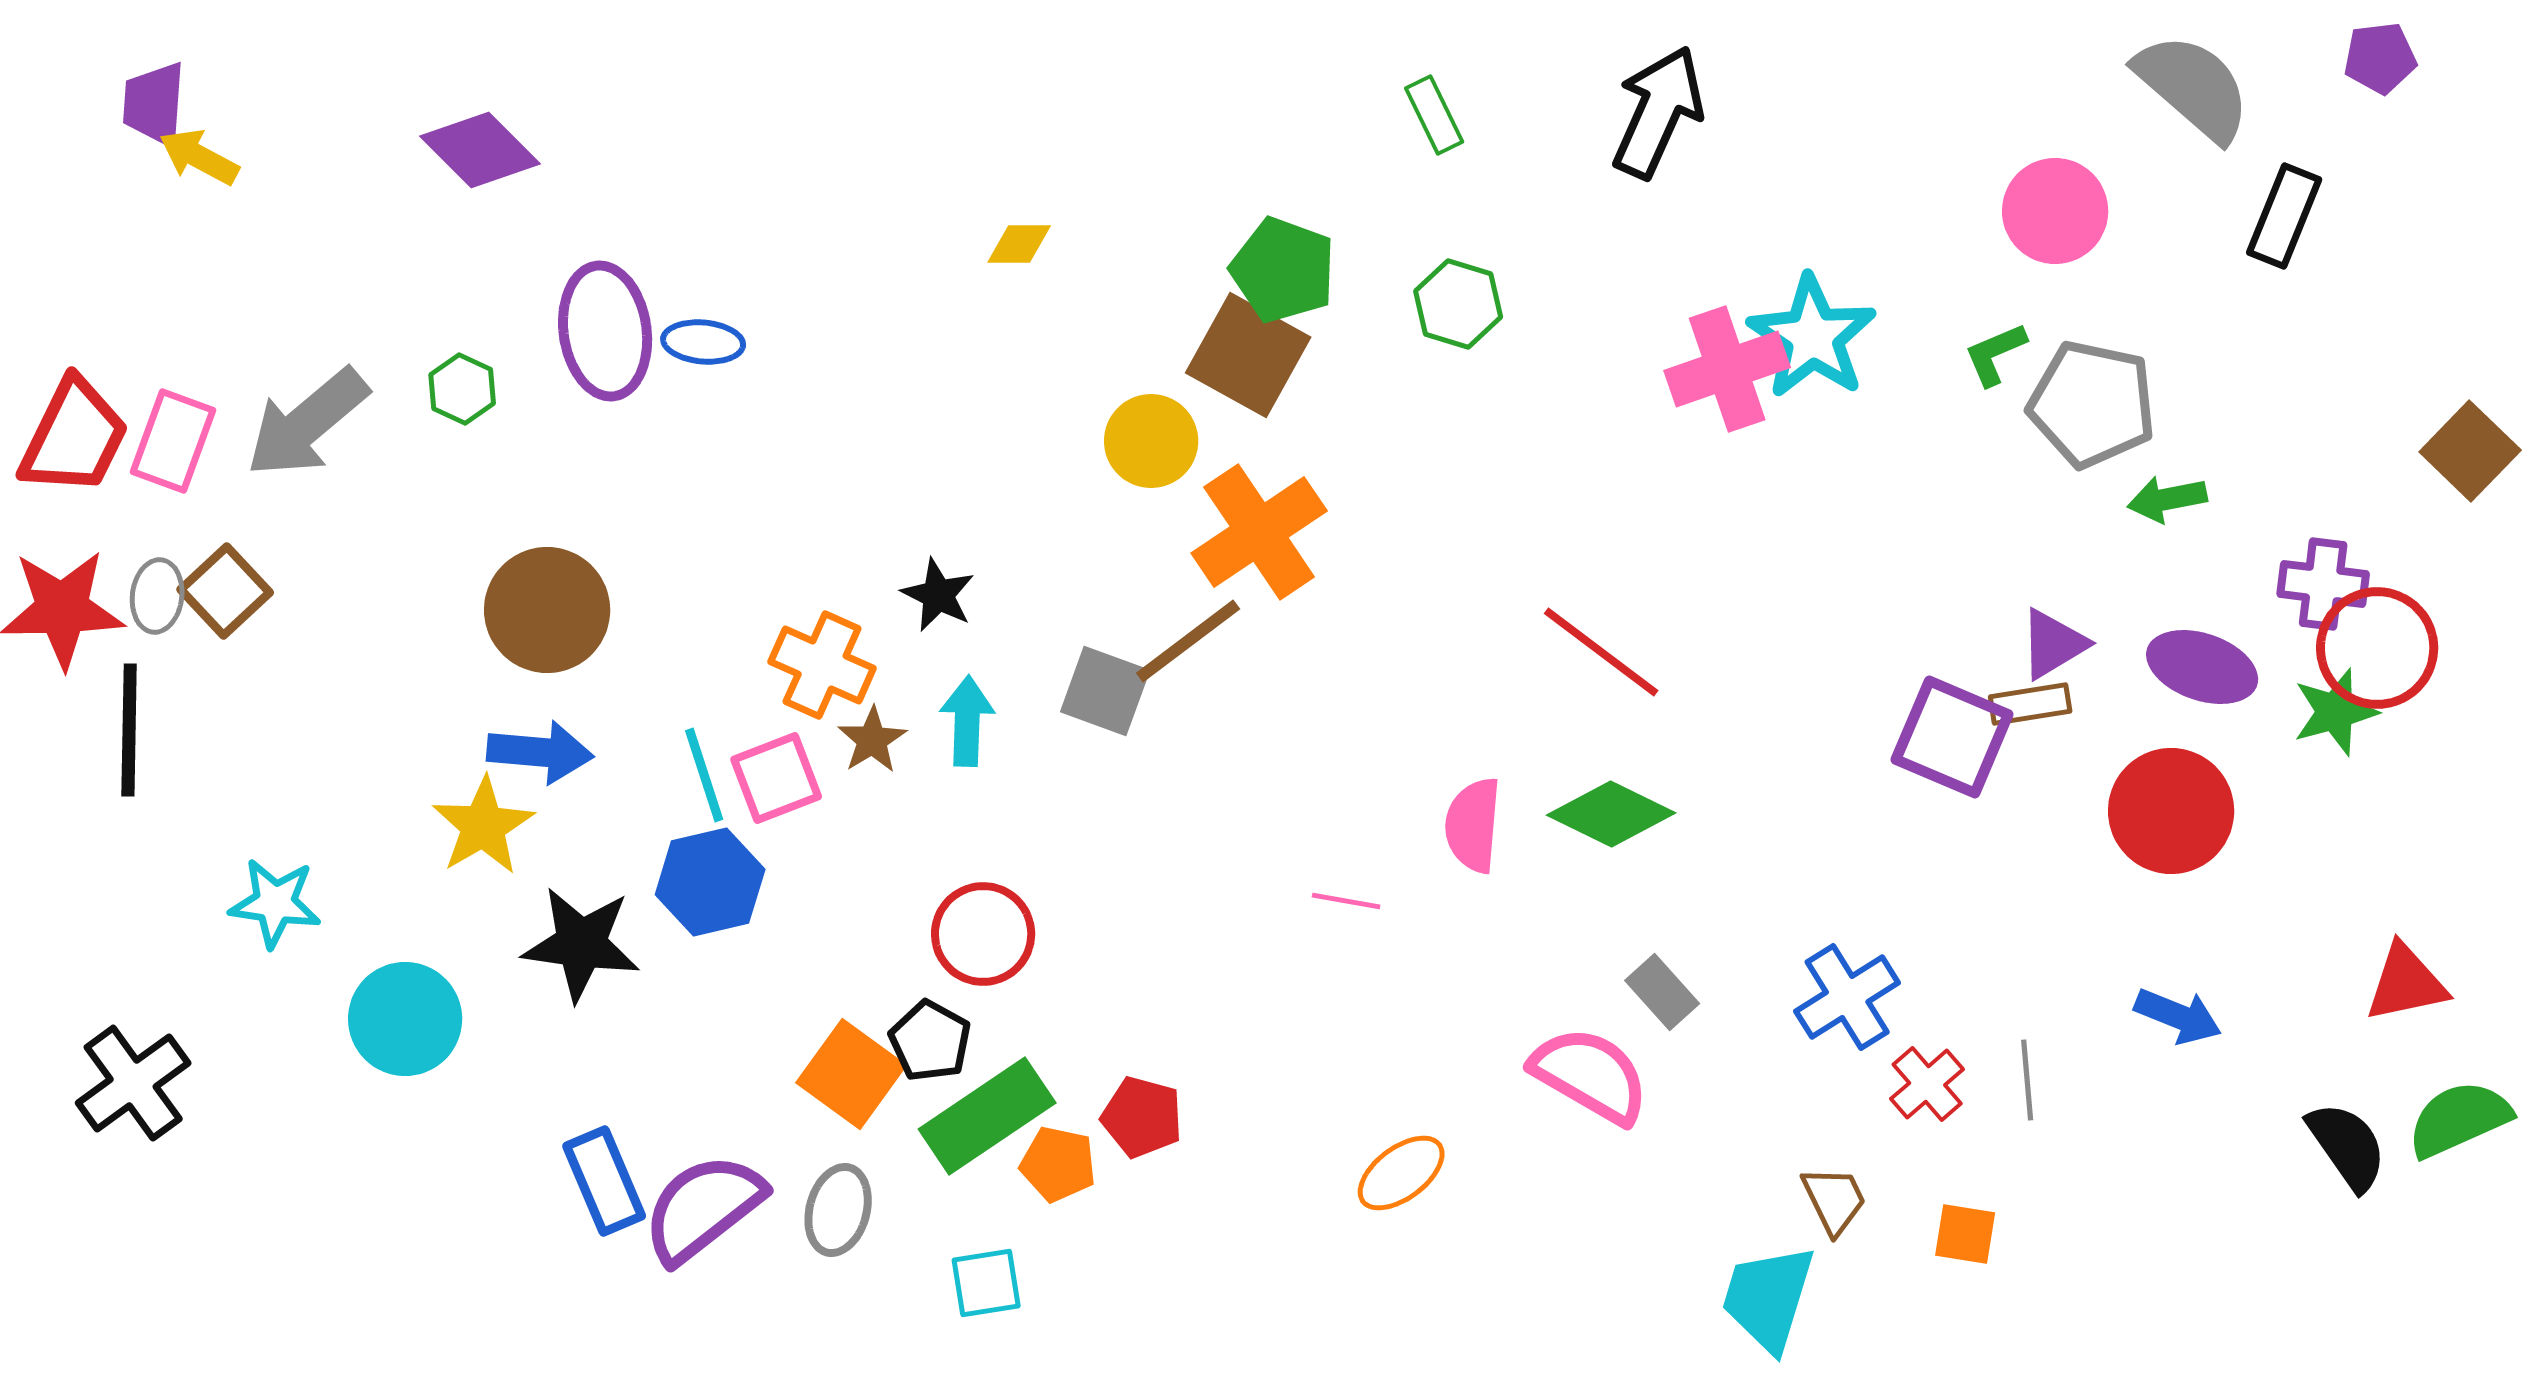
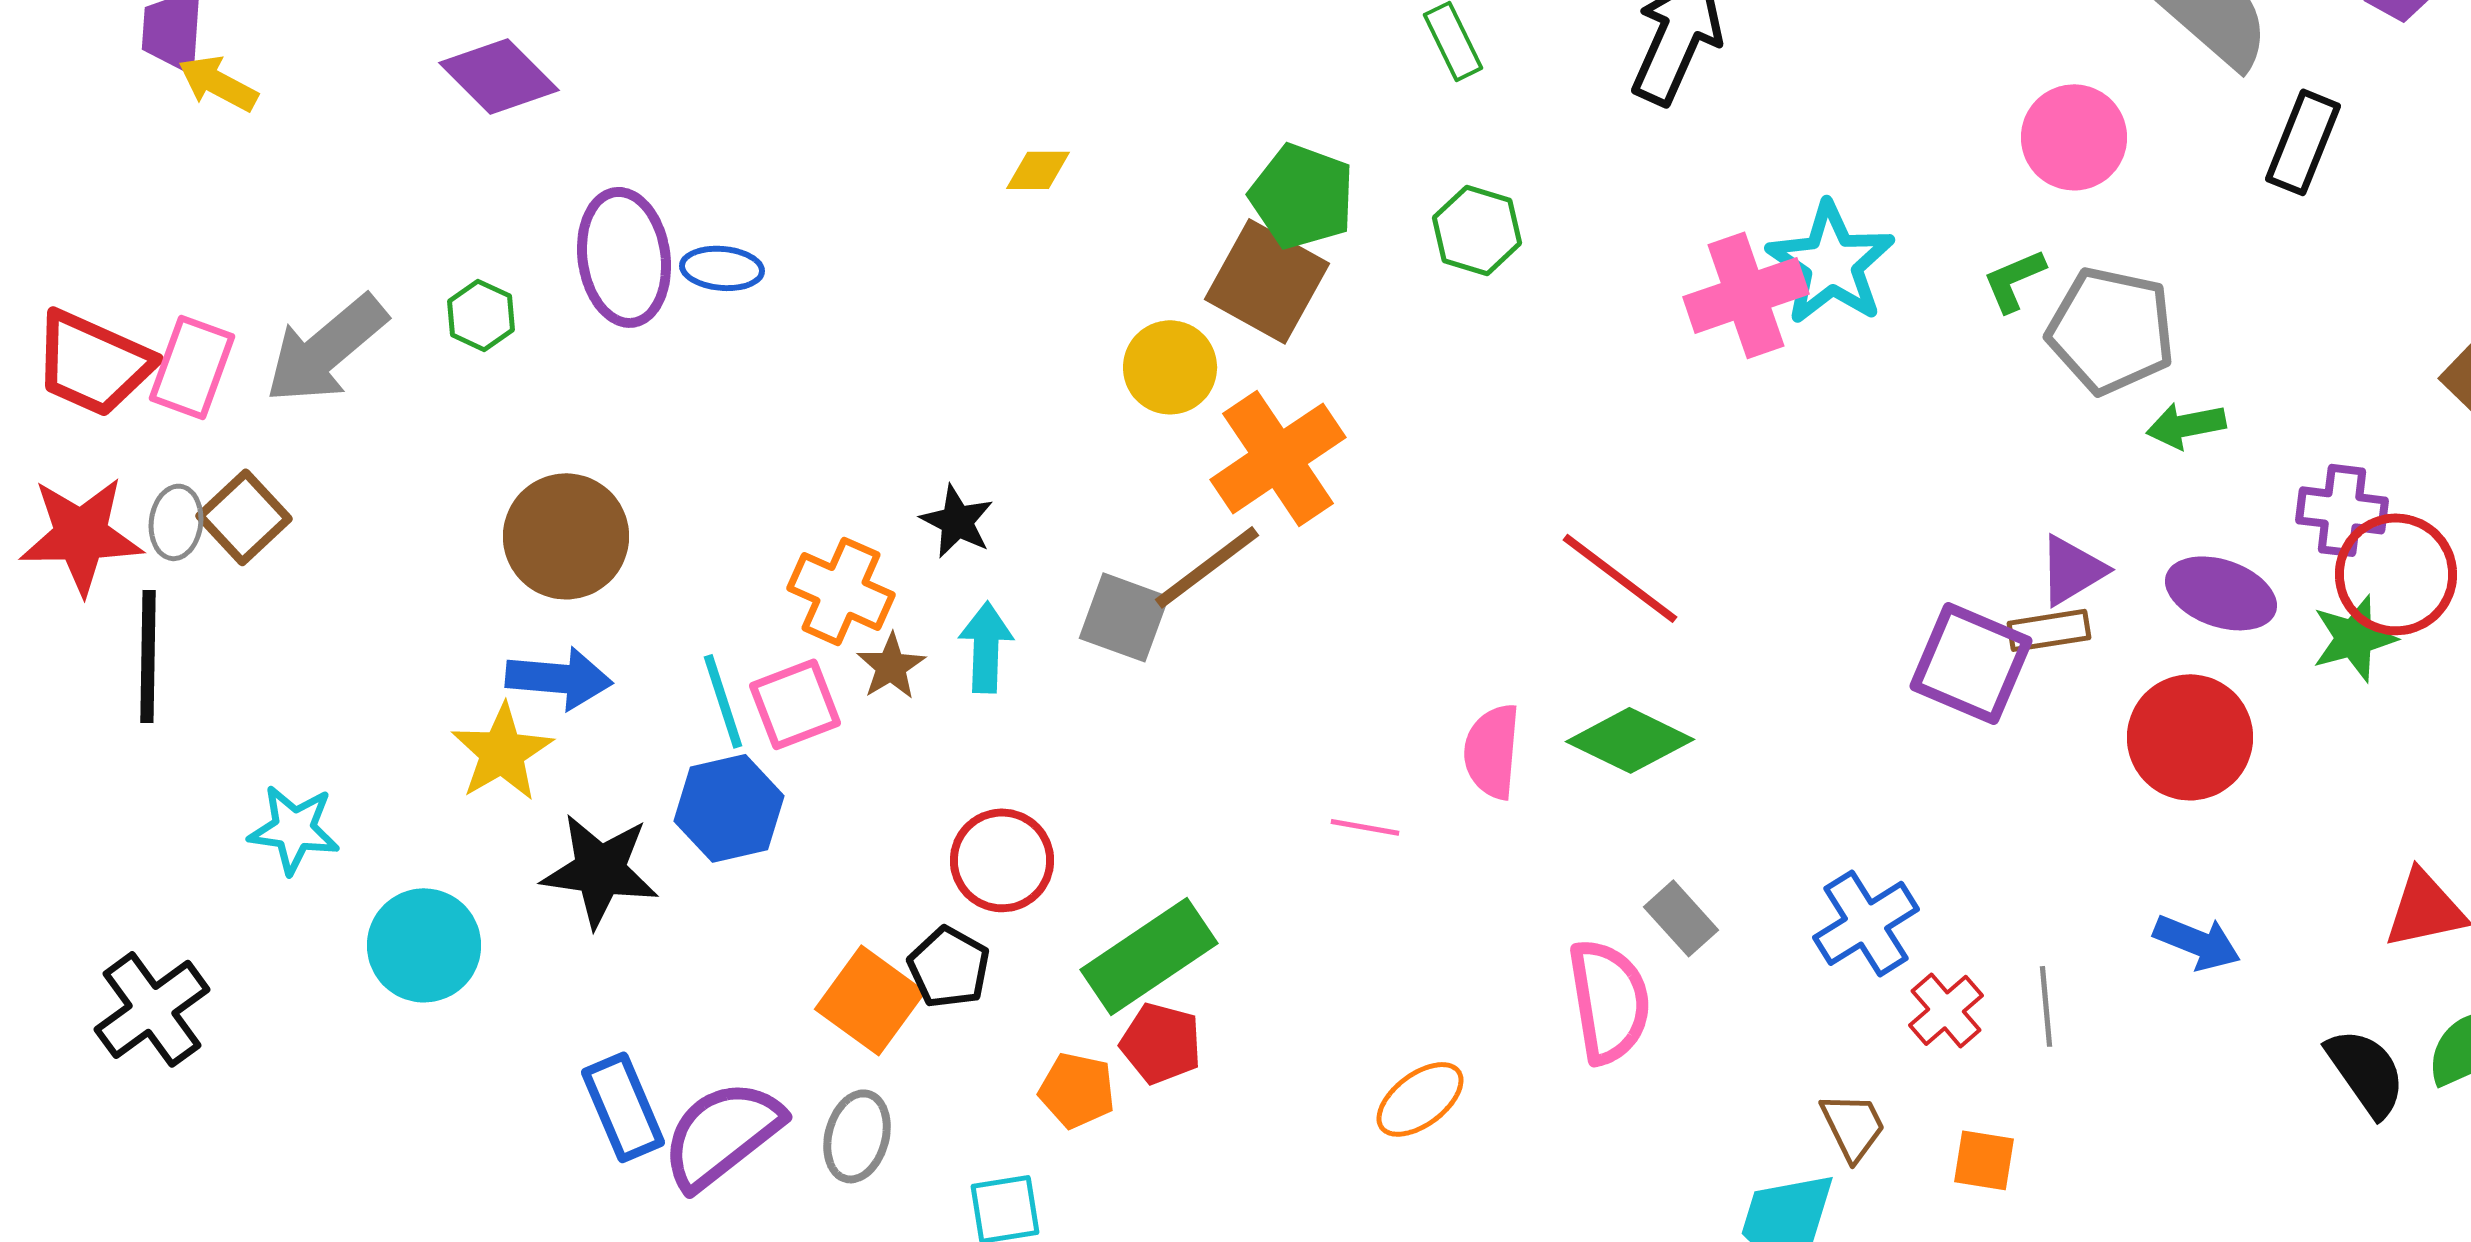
red trapezoid: (74, 437) -> (93, 363), turned 88
pink semicircle: (1590, 1075) -> (1609, 1001), turned 51
green rectangle: (987, 1116) -> (1149, 956), moved

